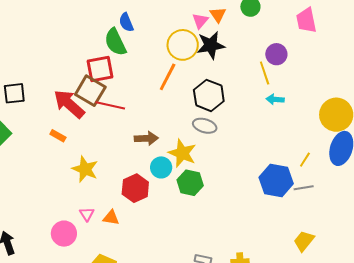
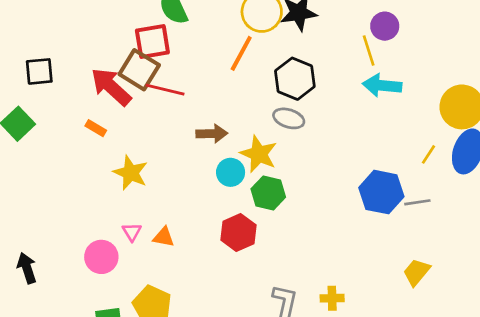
cyan arrow: (275, 99) -> (382, 85), size x1.6
yellow line: (305, 160) -> (428, 154), moved
red hexagon: (135, 188) -> (238, 232), moved

